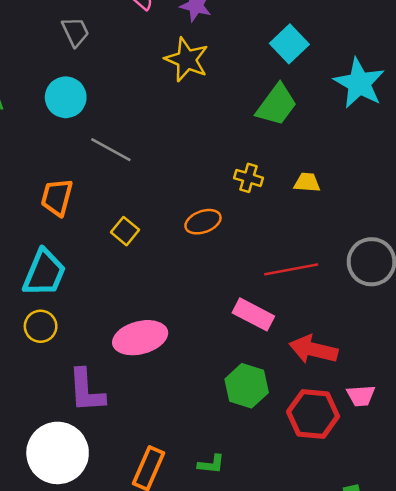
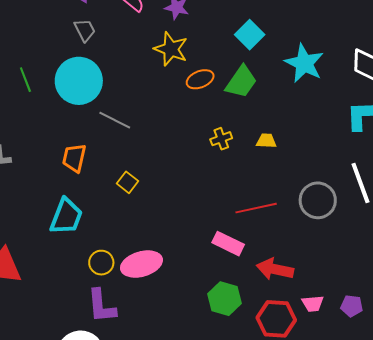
cyan circle: (66, 97) -> (79, 81), size x1.5
yellow cross: (249, 178) -> (221, 139), turned -35
orange ellipse: (203, 222) -> (200, 79), moved
yellow circle: (41, 326) -> (101, 263), moved

